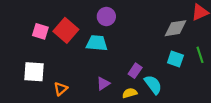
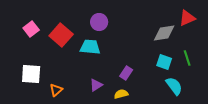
pink square: (40, 31) -> (31, 29), moved, turned 35
cyan semicircle: (153, 85) -> (174, 86), moved

